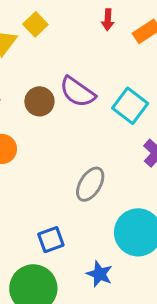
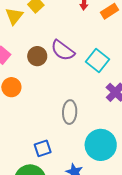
gray ellipse: (90, 184) -> (70, 112), turned -30

